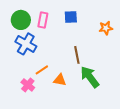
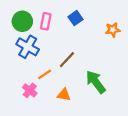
blue square: (71, 17) -> (76, 18), turned -32
brown line: (77, 55) -> (67, 60), moved, turned 54
orange triangle: (60, 80) -> (64, 95), moved

